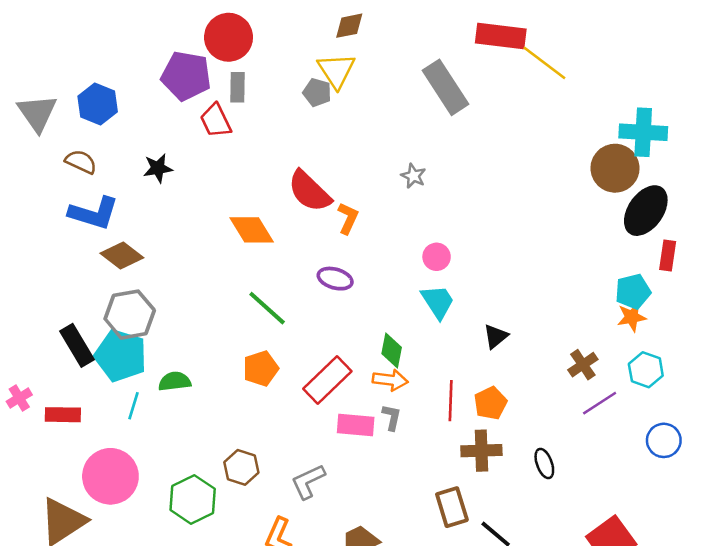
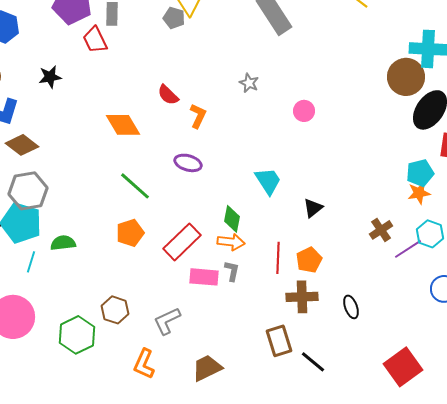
red semicircle: (309, 191) -> (168, 95), size x0.6
pink circle: (437, 257) -> (304, 111), moved
purple line: (600, 403) -> (408, 249), moved

